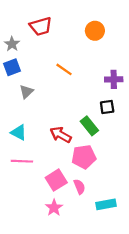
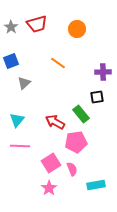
orange circle: (95, 31) -> (77, 29), moved
gray star: (12, 44) -> (11, 27), moved
cyan triangle: (19, 132) -> (17, 120), turned 42

